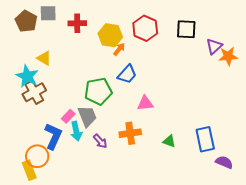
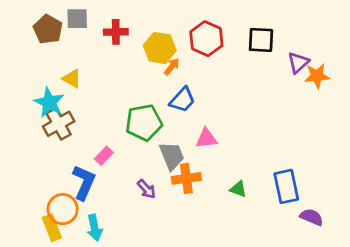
gray trapezoid: (87, 116) -> (172, 156), moved
cyan arrow: (76, 131) -> (95, 228), moved

